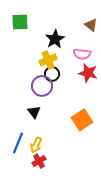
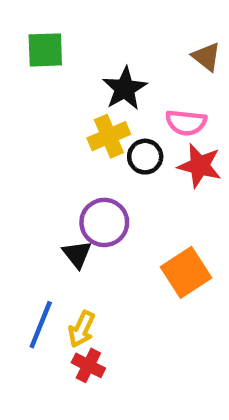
black circle: (52, 74) -> (145, 157), moved
purple circle: (42, 86) -> (104, 222), moved
red cross: (39, 161) -> (88, 365), turned -32

